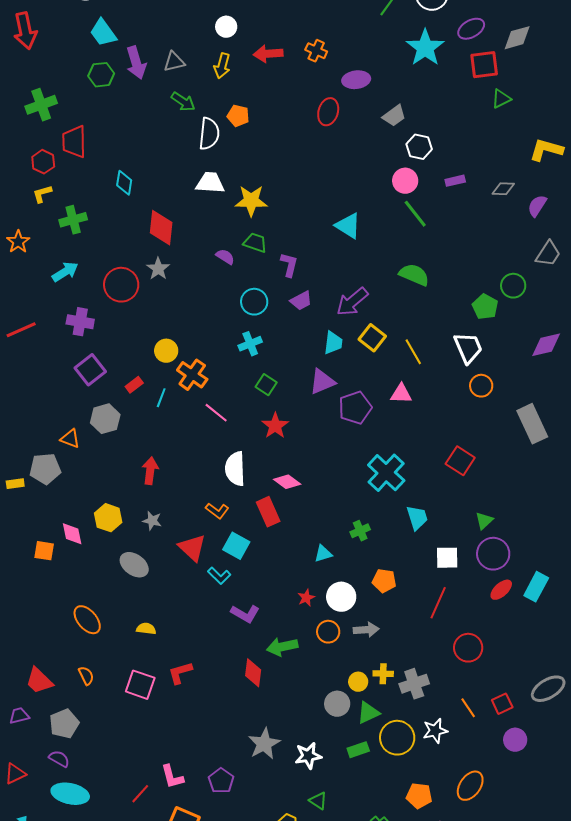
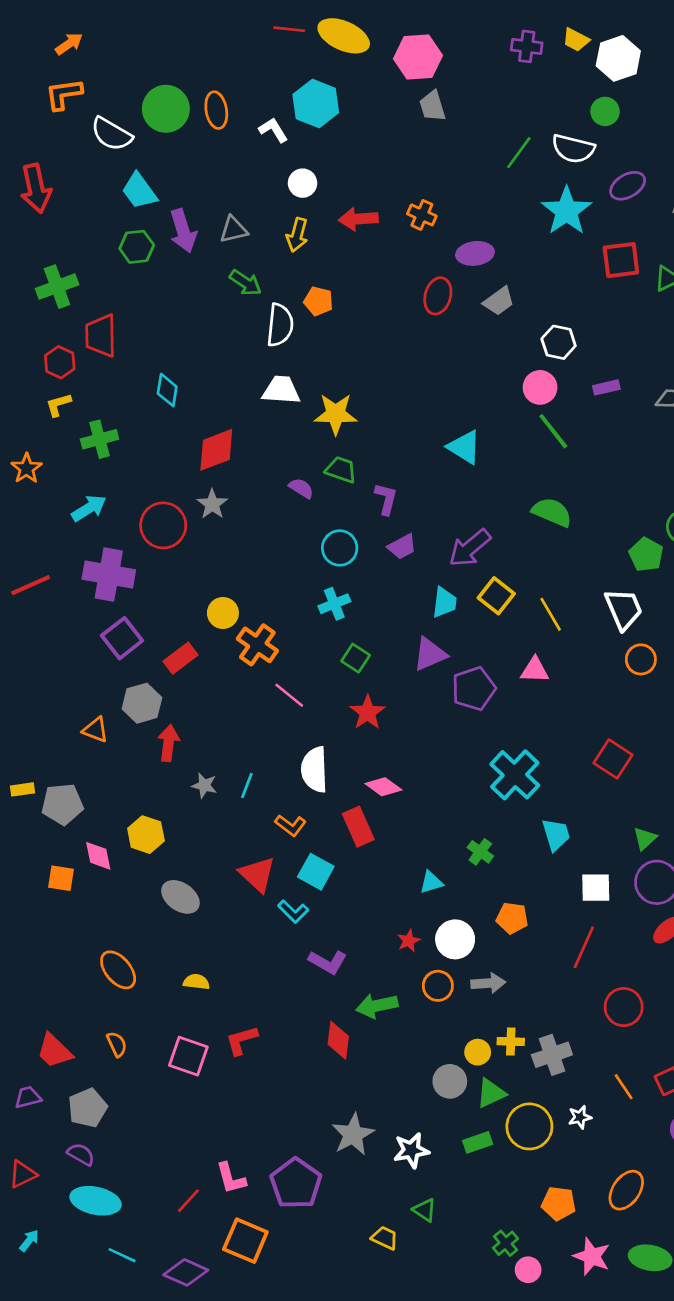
red square: (484, 65) -> (621, 260), moved
gray trapezoid: (394, 116) -> (499, 301), moved
red diamond: (161, 228) -> (216, 450), turned 63
purple cross: (80, 322) -> (109, 575), size x1.4
red rectangle: (134, 385) -> (180, 658), size x1.4
cyan line: (161, 398) -> (247, 785), moved
gray pentagon: (45, 469) -> (62, 804), moved
red arrow: (150, 471) -> (169, 743), moved
gray star: (152, 521) -> (204, 785), moved
green cross: (360, 531) -> (480, 852), turned -30
white star: (435, 731) -> (580, 1117), size x0.7
purple pentagon: (221, 781) -> (296, 1184), size x1.5

